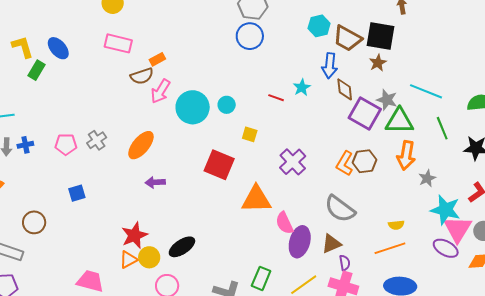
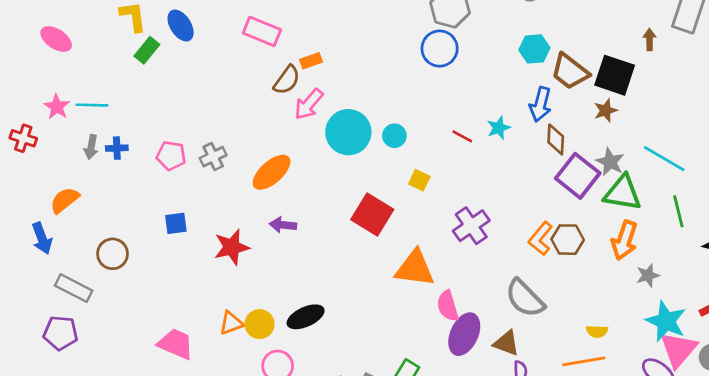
brown semicircle: (142, 76) -> (287, 80), turned -45
red star: (134, 235) -> (232, 247), moved
brown triangle: (331, 244) -> (506, 343), turned 35

